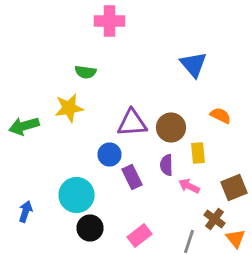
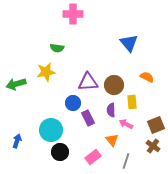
brown cross: (214, 219) -> (153, 146), moved
orange triangle: (236, 238) -> (112, 140), moved

